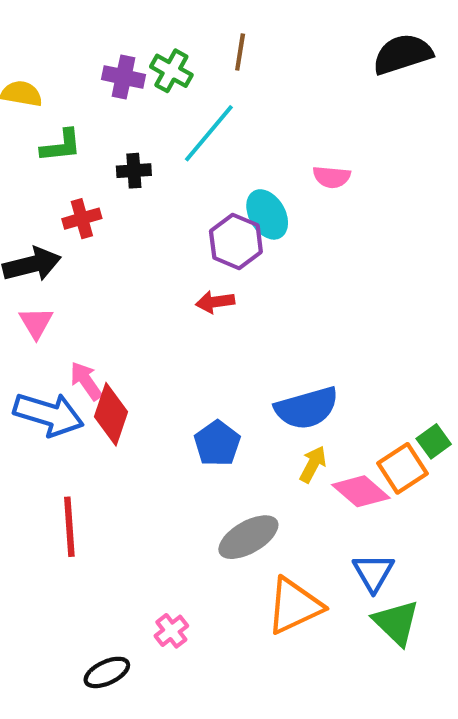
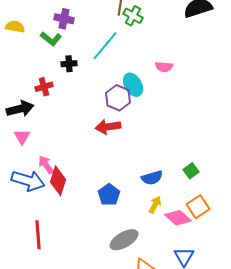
green cross: (171, 71) -> (133, 16), moved
green L-shape: (61, 146) -> (51, 39), moved, turned 45
red arrow: (215, 302) -> (108, 127), size x1.4
blue semicircle: (307, 408) -> (152, 178), size x0.7
green square: (434, 441) -> (191, 171), moved

